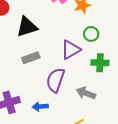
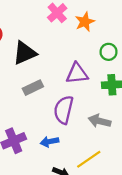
green circle: (91, 34) -> (109, 52), moved
purple triangle: (71, 50) -> (77, 73), turned 30

